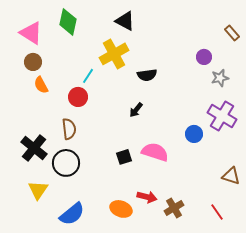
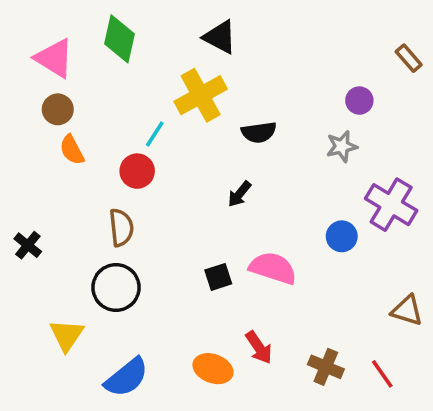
gray star: (220, 78) -> (342, 146), moved
black cross: (34, 148) -> (28, 245), moved, size x0.6
red arrow: (147, 197) -> (259, 347), turned 42
brown cross: (174, 208) -> (326, 367), moved, turned -36

